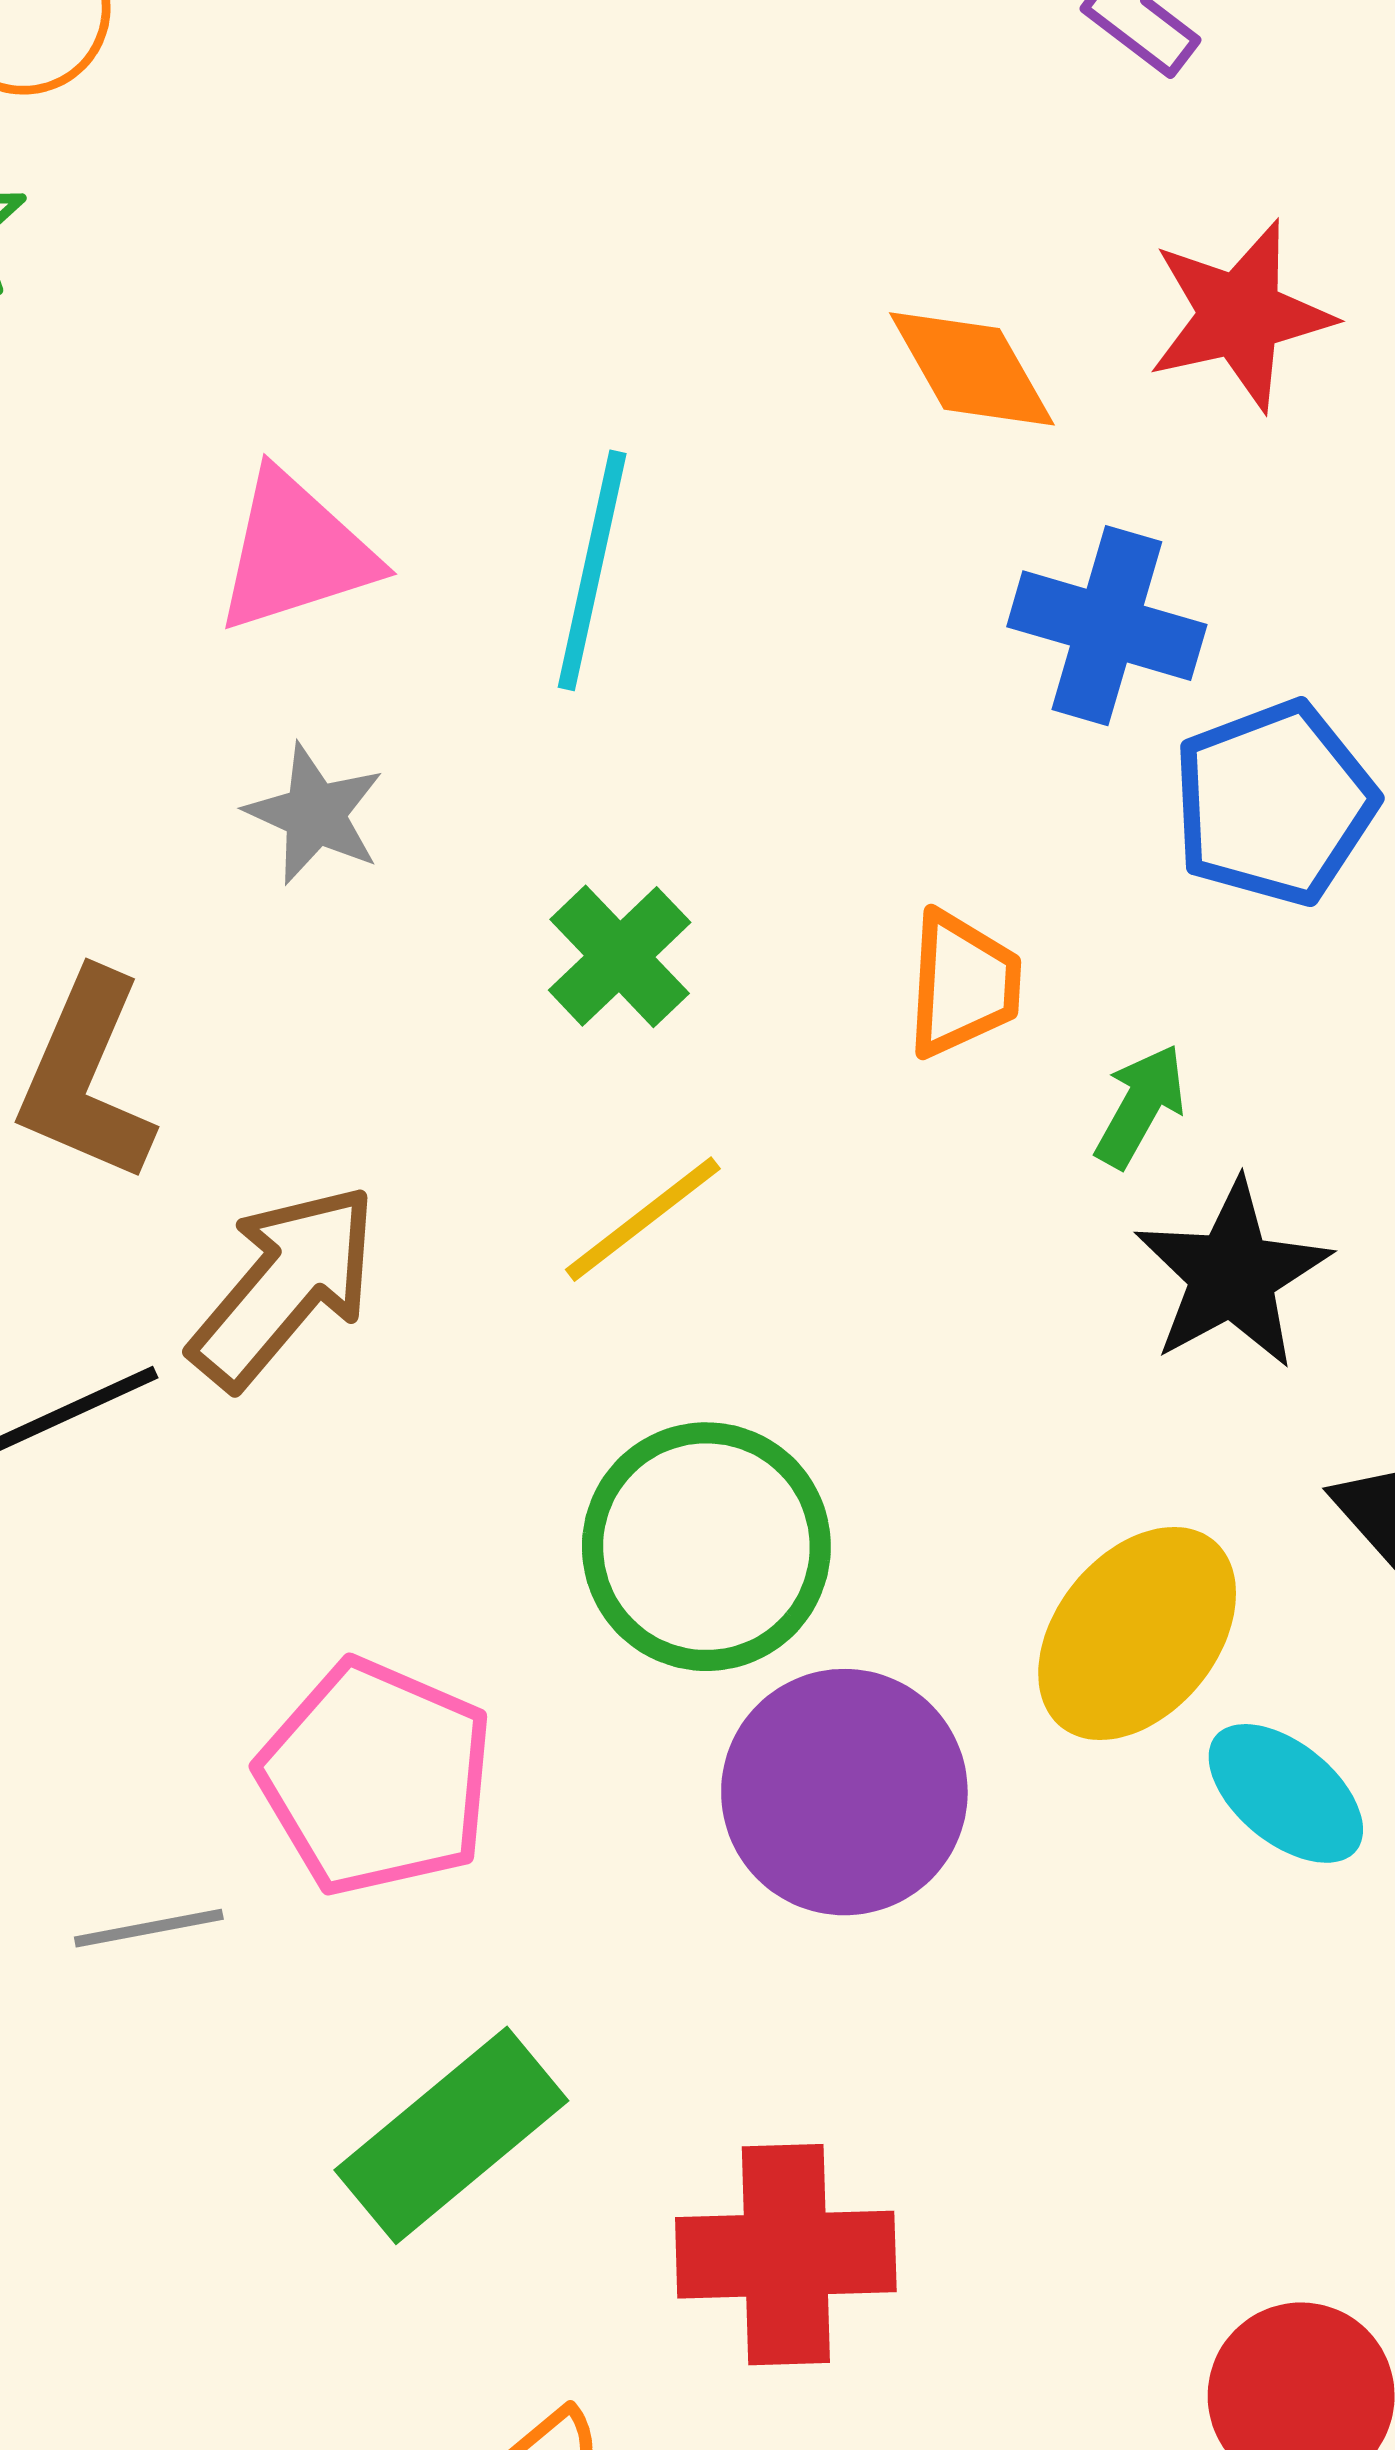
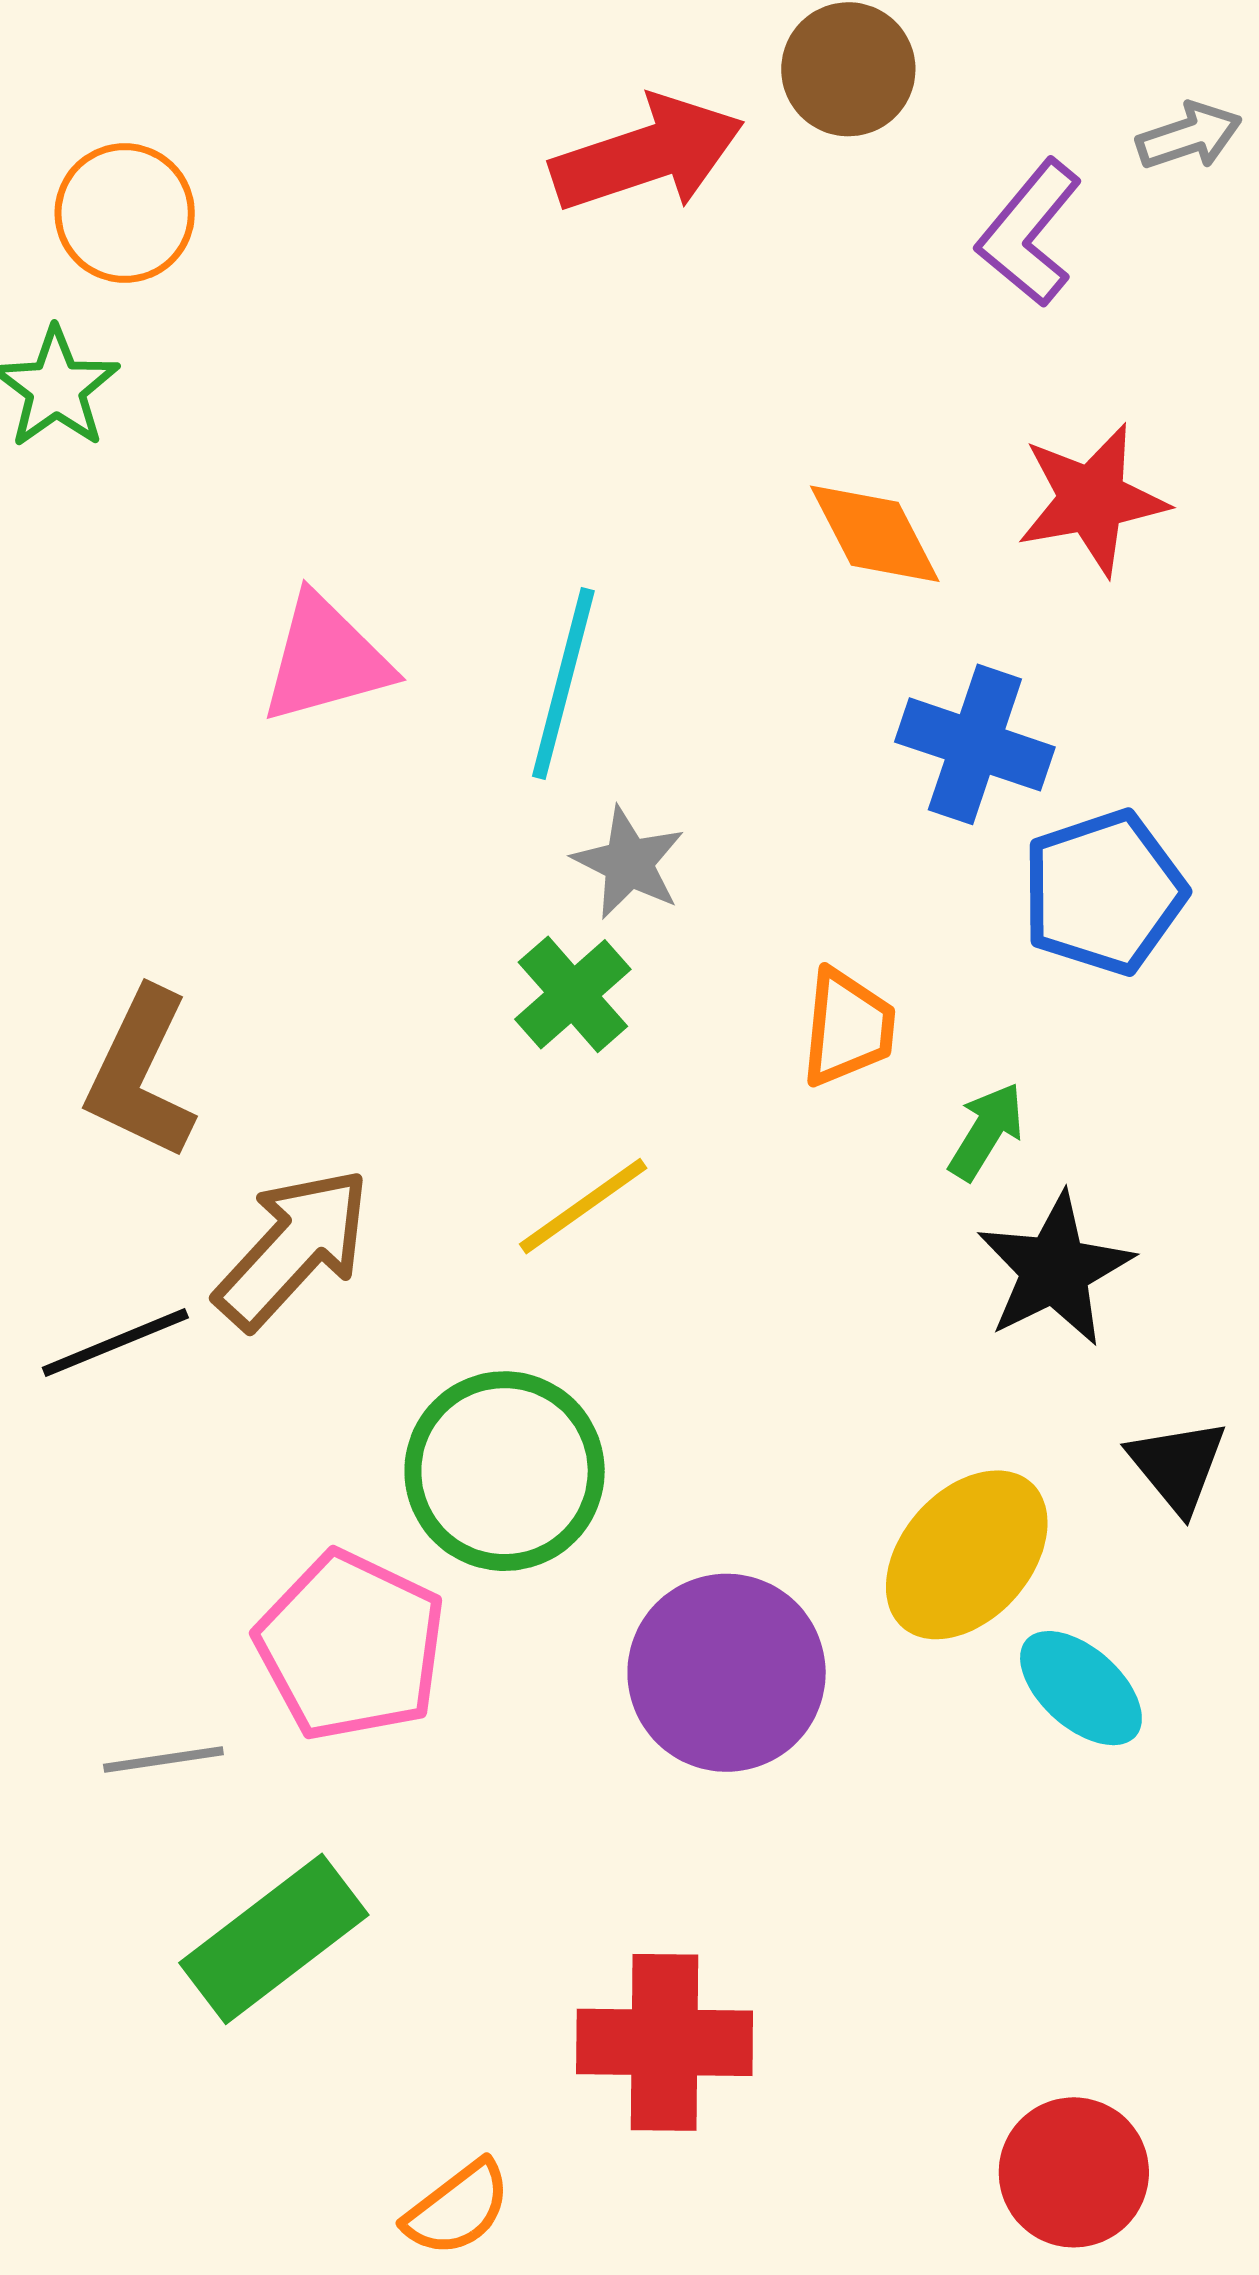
gray star: (315, 814) -> (629, 863), moved
green circle: (706, 1547) -> (505, 1471), moved
green rectangle: (451, 2135) -> (274, 1939), moved

